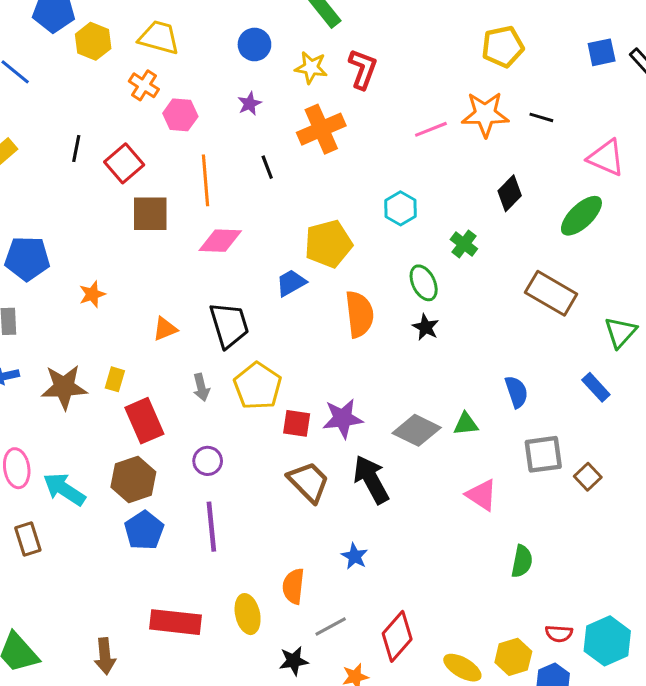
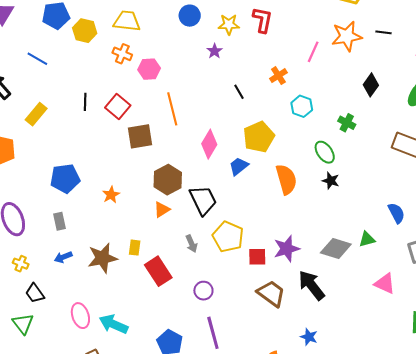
purple star: (250, 104) -> (215, 51), moved
orange cross: (321, 129) -> (278, 76), moved, size x0.6
pink line: (431, 129) -> (313, 52), turned -35
black line: (267, 167) -> (239, 92), moved
pink diamond: (220, 241) -> (209, 144), moved, turned -52
brown hexagon: (133, 479) -> (168, 180), moved

